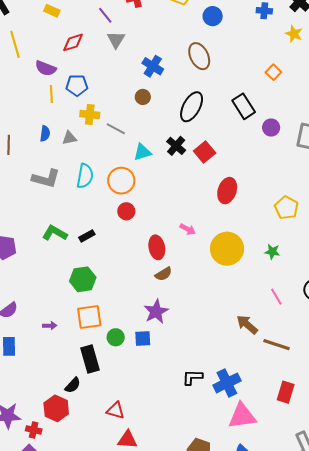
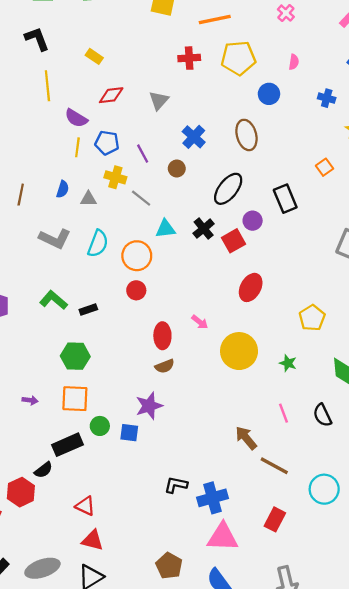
purple line: (105, 15) -> (143, 154), moved
purple circle: (271, 128) -> (253, 221), moved
black rectangle: (90, 359) -> (68, 445), turned 72

